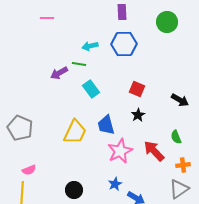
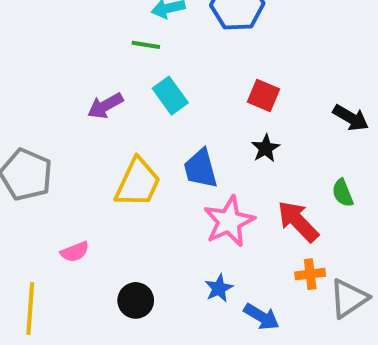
purple arrow: (59, 73) -> (105, 106), moved
orange cross: (183, 165) -> (310, 274), moved
pink semicircle: (29, 170) -> (75, 252), moved

